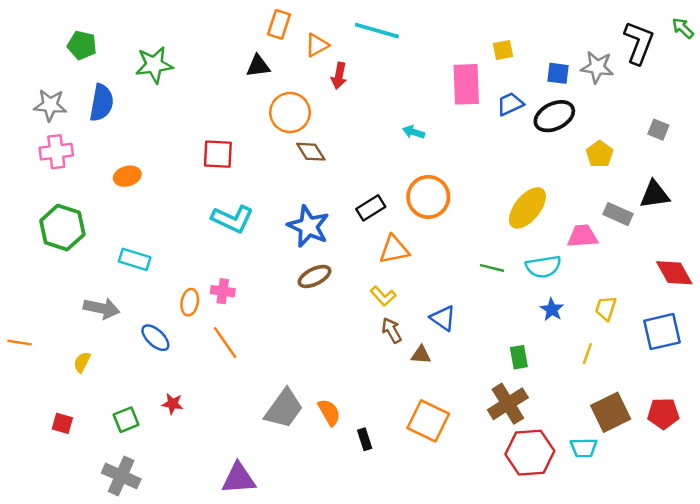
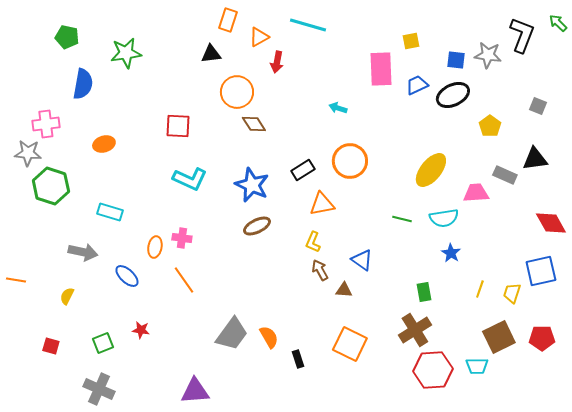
gray star: (50, 105) -> (28, 153), moved
yellow L-shape: (383, 296) -> (313, 242), turned 65
yellow trapezoid: (606, 308) -> (512, 293), moved

